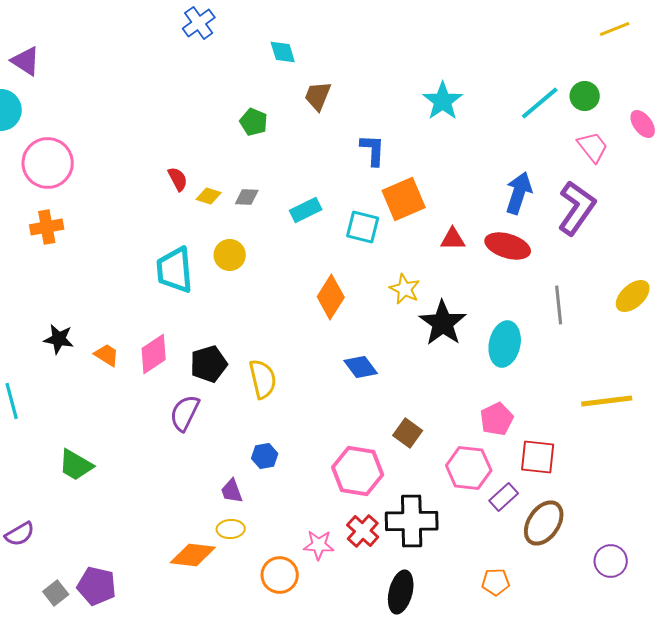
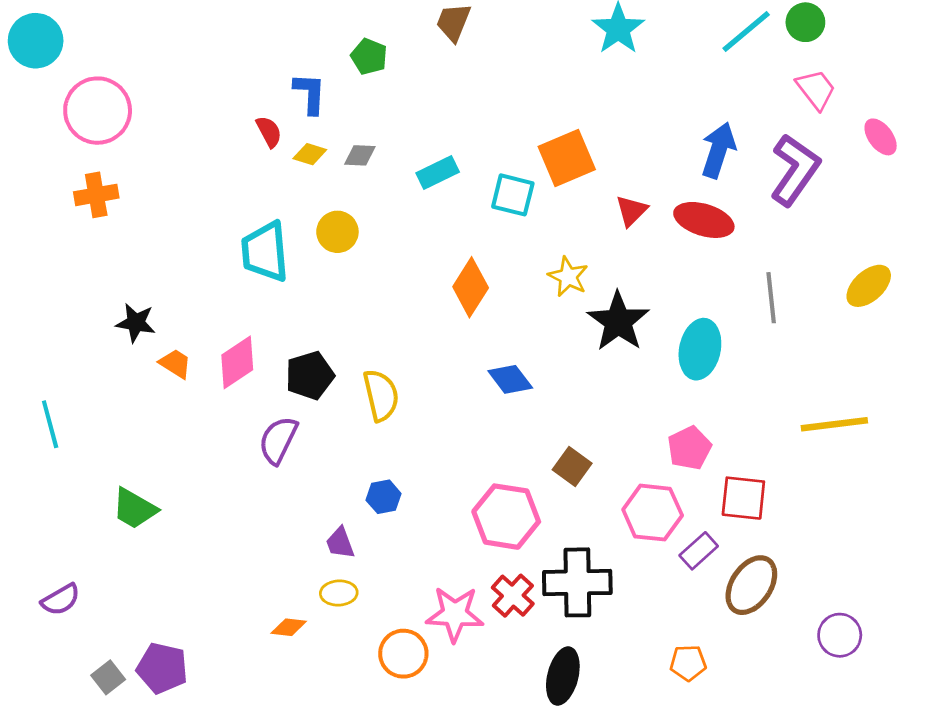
pink ellipse: (643, 124) -> (881, 137), moved
blue L-shape: (373, 150) -> (310, 93), moved
red triangle: (453, 239) -> (631, 211), turned -44
black star: (59, 339) -> (136, 323), moved
pink star: (319, 545) -> (455, 614), size x1.4
orange diamond: (193, 555) -> (289, 627), size x0.6

